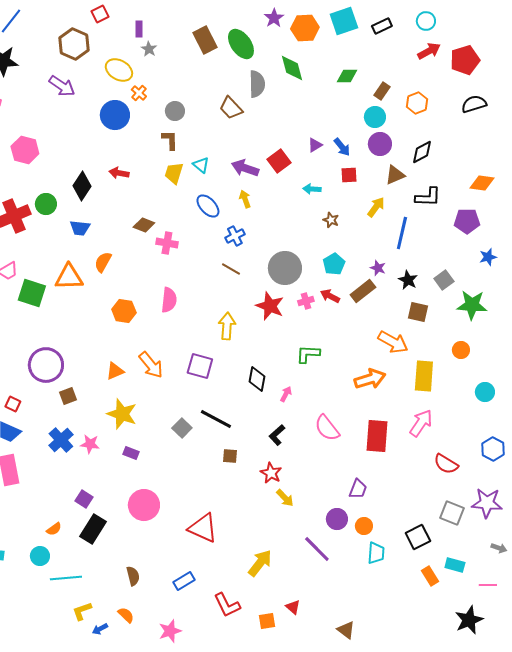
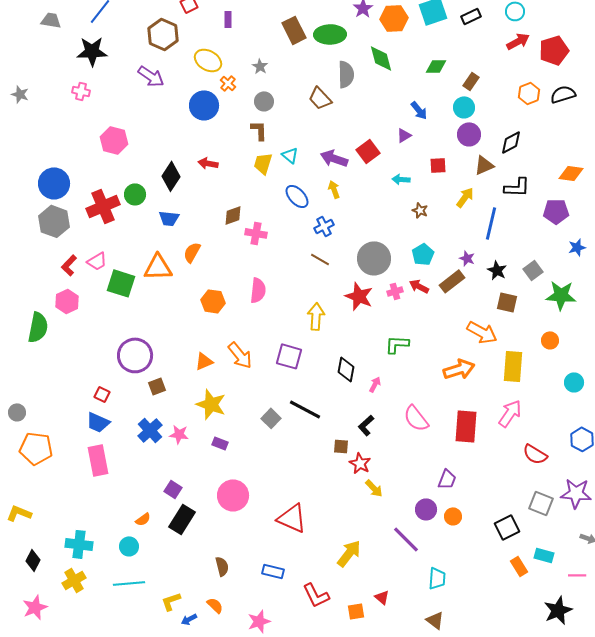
green ellipse: (241, 44) -> (330, 34), turned -56
gray star: (149, 49) -> (260, 66), moved
orange hexagon: (417, 103) -> (529, 93), moved
blue arrow: (342, 147) -> (419, 110), moved
brown diamond: (144, 225) -> (233, 215), turned -40
brown square: (230, 456) -> (341, 446), moved
cyan trapezoid: (376, 553) -> (437, 578), moved
cyan line: (66, 578) -> (129, 583), moved
blue rectangle: (184, 581) -> (273, 571), turned 45

